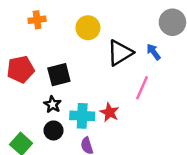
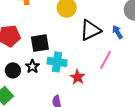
cyan cross: (82, 116) -> (57, 62), moved
black circle: (53, 130) -> (13, 70), moved

